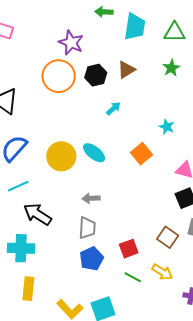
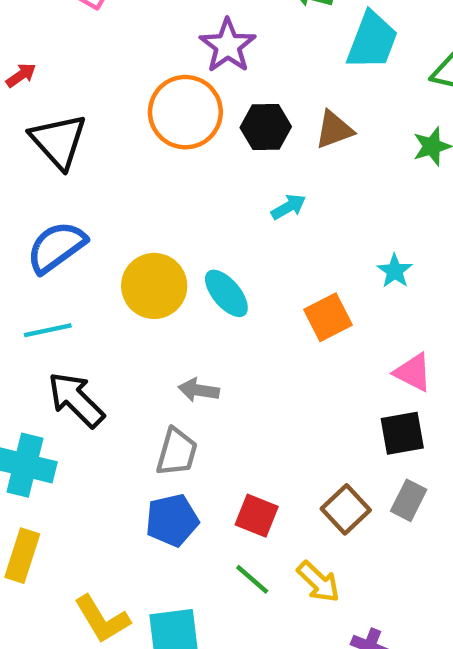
red square: (129, 249) -> (257, 516), turned 30

